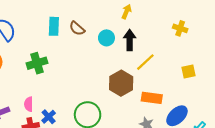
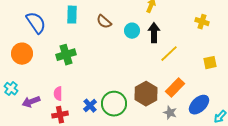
cyan rectangle: (54, 26) -> (72, 15), moved
brown hexagon: (121, 83) -> (146, 94), moved
orange rectangle: (152, 98) -> (175, 88), turned -54
blue cross: (49, 117) -> (90, 106), moved

